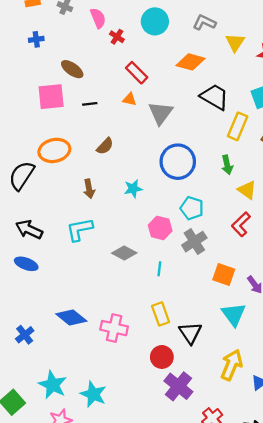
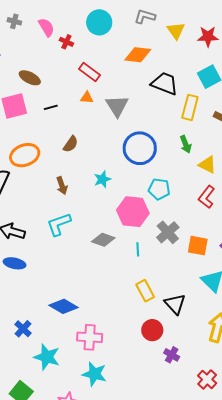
pink hexagon: (160, 228) -> (133, 212), size x1.4
gray cross: (194, 242) -> (168, 232), moved
pink cross: (114, 328) -> (90, 337), moved
cyan star: (53, 385) -> (47, 357), moved
purple cross: (178, 386) -> (172, 355), size x0.6

